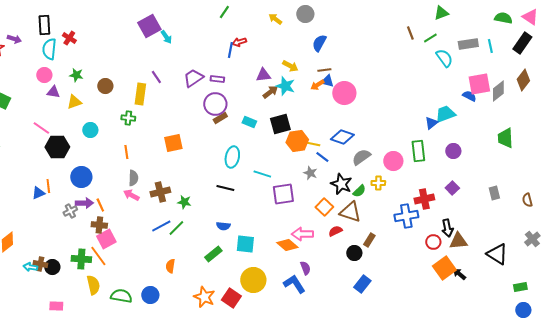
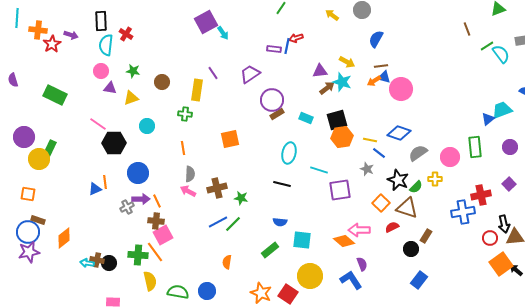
green line: (430, 38) -> (487, 46), moved
purple rectangle: (217, 79) -> (274, 49), moved
orange hexagon: (297, 141) -> (342, 137), moved

